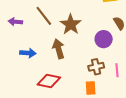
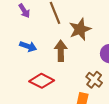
purple arrow: (15, 22) -> (24, 11), turned -144
brown cross: (96, 67) -> (94, 80), turned 35

